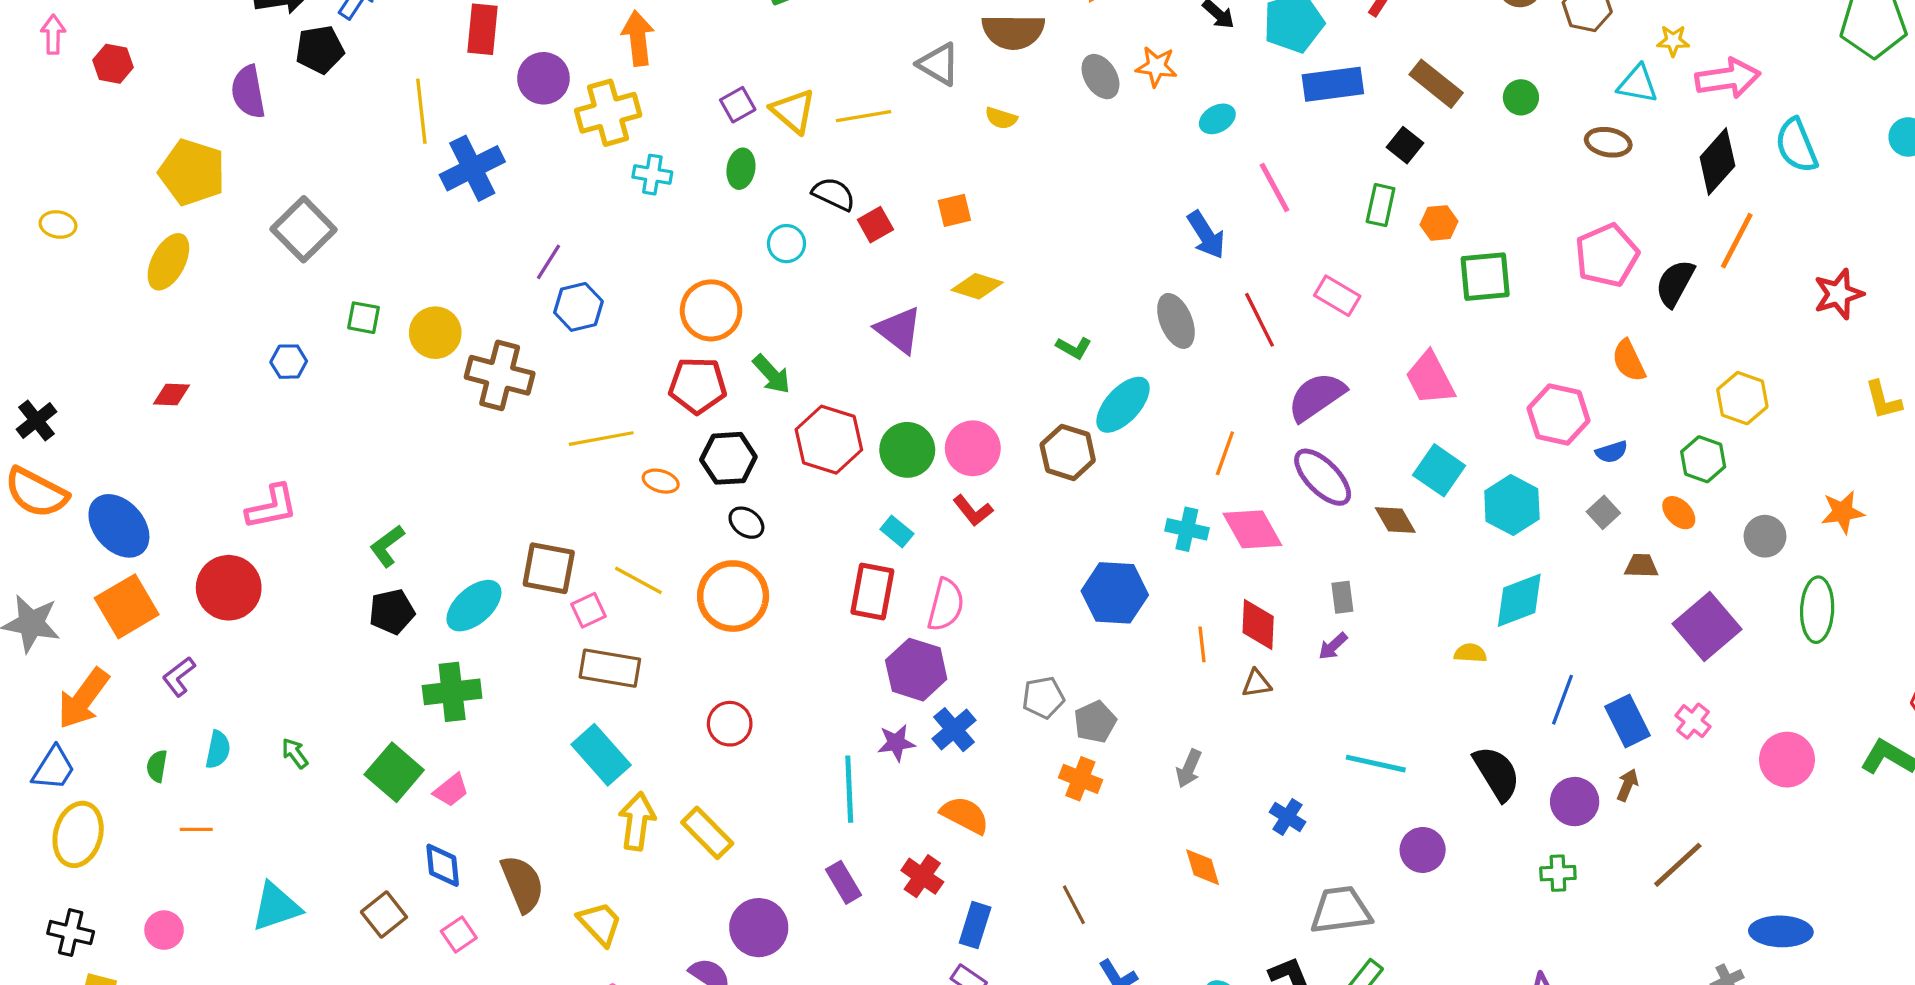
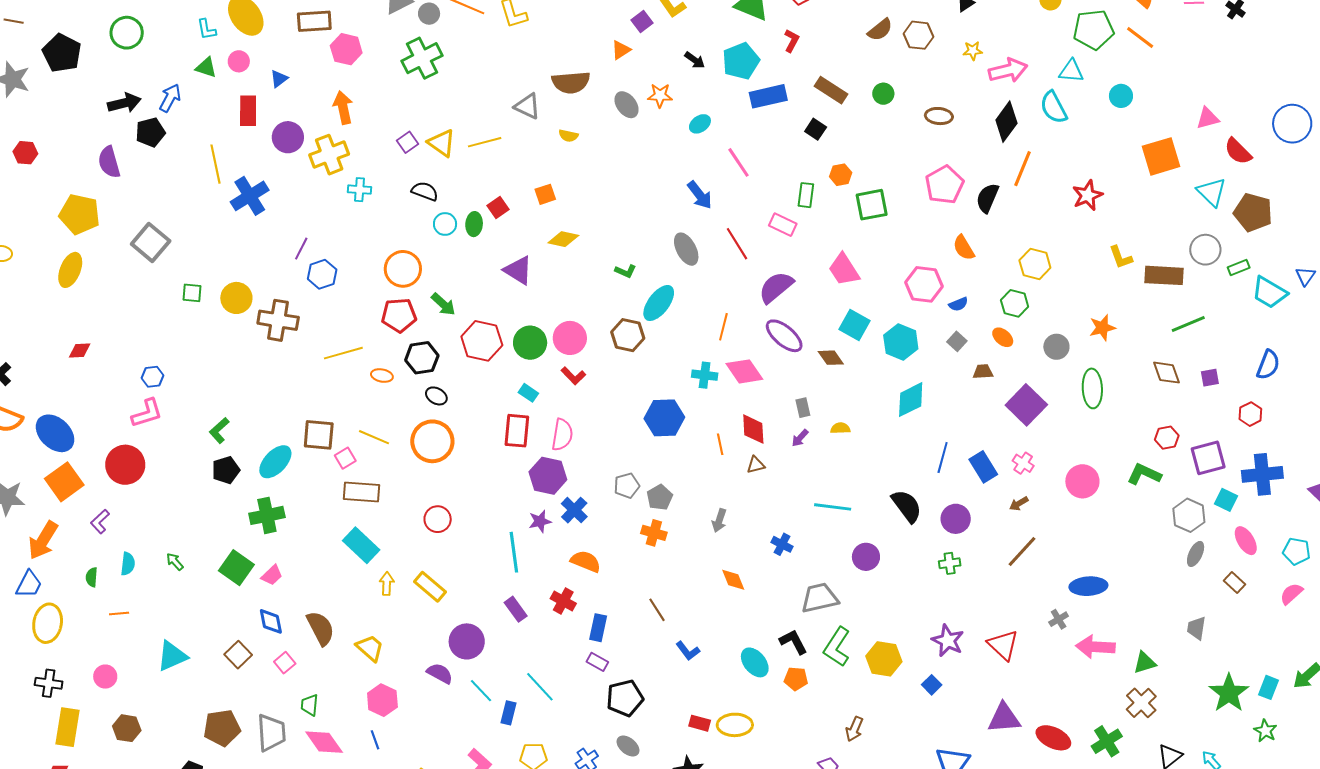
cyan triangle: (1638, 84) -> (1071, 71), moved
green ellipse: (741, 169) -> (474, 224), moved
black semicircle: (834, 194) -> (425, 191), moved
green rectangle: (1381, 205) -> (806, 195), moved
blue hexagon: (289, 362) -> (152, 377), moved
yellow semicircle: (1470, 653) -> (840, 428), moved
brown arrow: (1627, 785) -> (1019, 504), moved, turned -138
yellow arrow: (637, 821) -> (387, 584), size x0.7

